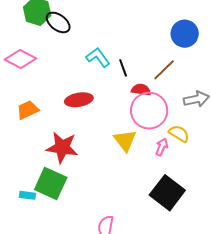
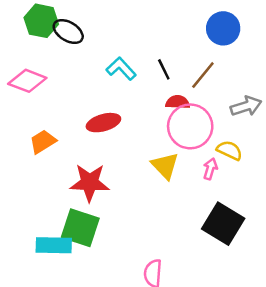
black line: (123, 68) -> (164, 69), moved
cyan rectangle: (27, 195) -> (54, 245), size x1.8

